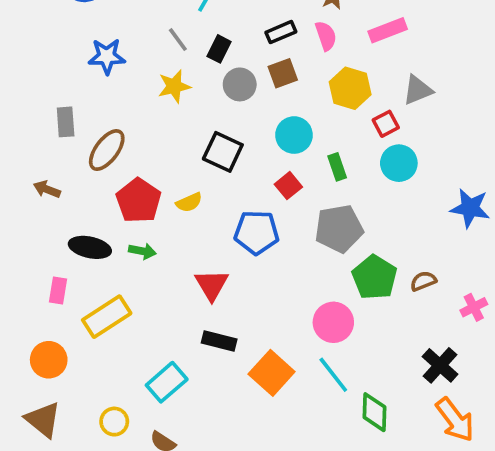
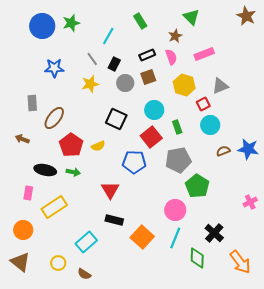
red square: (288, 186) -> (151, 137), size x1.5
brown semicircle: (423, 281) -> (223, 151), moved
black cross: (440, 365) -> (214, 233), moved
cyan line: (333, 375) -> (175, 238), turned 60

